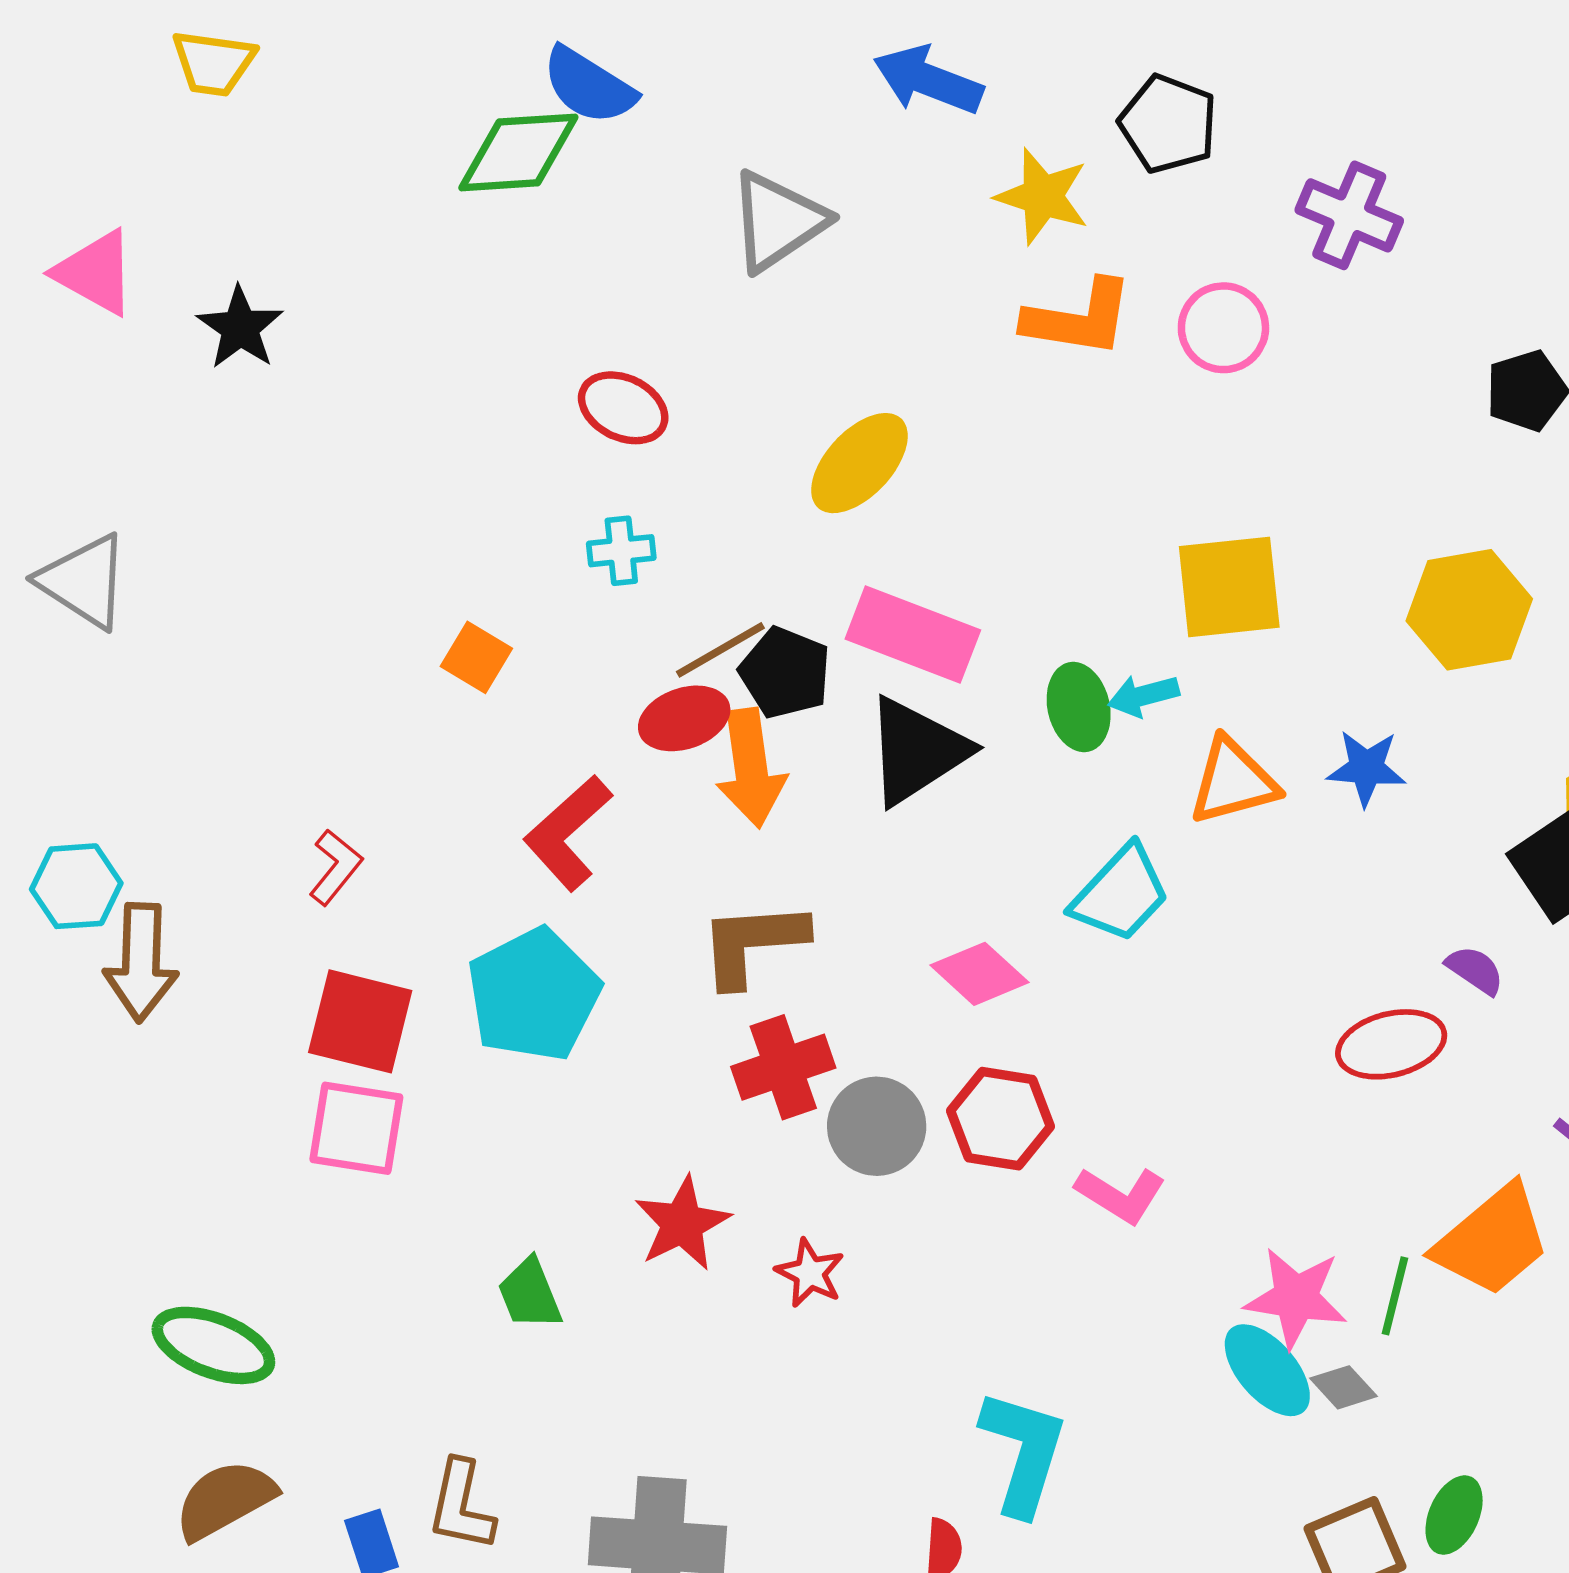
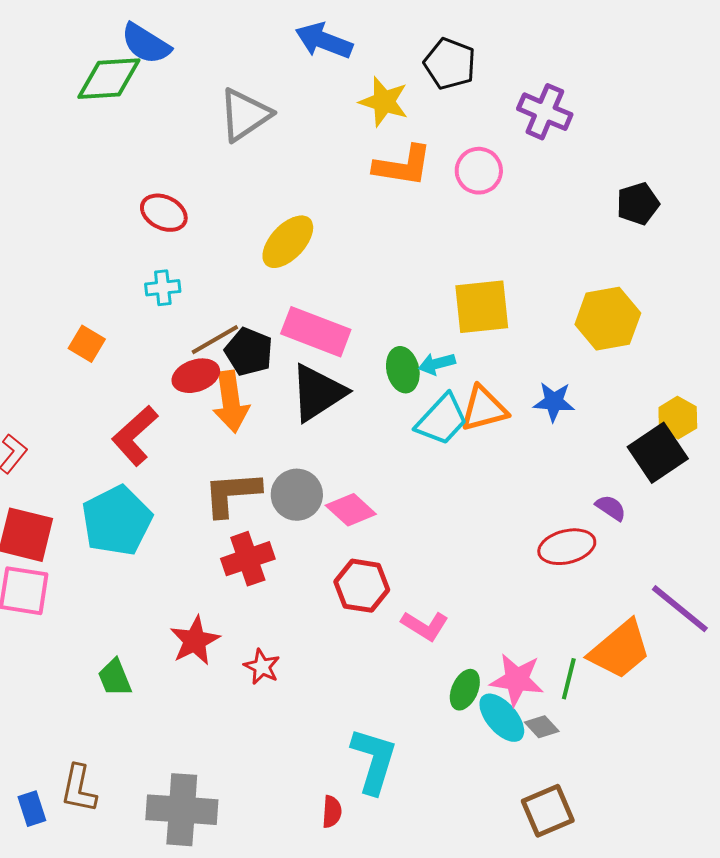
cyan trapezoid: (1121, 894) -> (442, 420), moved
gray circle: (877, 1126) -> (297, 495), moved
green ellipse: (1454, 1515) -> (465, 690), moved

